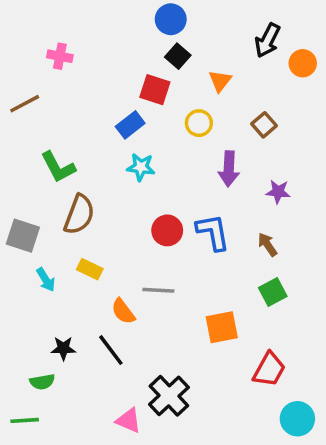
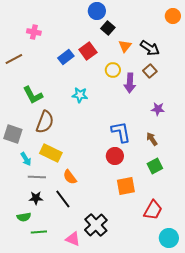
black arrow: (267, 40) -> (150, 48), moved, turned -84
black square: (178, 56) -> (108, 28), moved
orange circle: (303, 63) -> (173, 16), moved
red square: (155, 90) -> (88, 51), turned 36
blue rectangle: (130, 125) -> (66, 57), moved
purple arrow: (229, 169) -> (130, 83), moved
red circle: (167, 230) -> (115, 156), moved
yellow rectangle: (90, 269) -> (51, 153), size x1.5
gray line: (158, 290) -> (37, 177), moved
green line: (25, 420) -> (39, 232), moved

